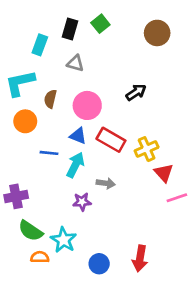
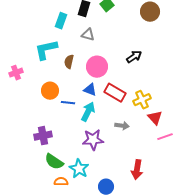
orange circle: (25, 121) -> (50, 91), moved
gray arrow: (106, 183) -> (122, 126), moved
purple star: (82, 202) -> (93, 140), size x1.5
red arrow: (140, 258) -> (137, 170), moved

